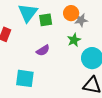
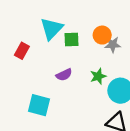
green star: (74, 40) -> (98, 76), moved

